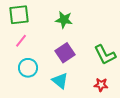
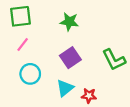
cyan triangle: (60, 81) -> (65, 88), turned 42
red star: (101, 85) -> (89, 96), moved

